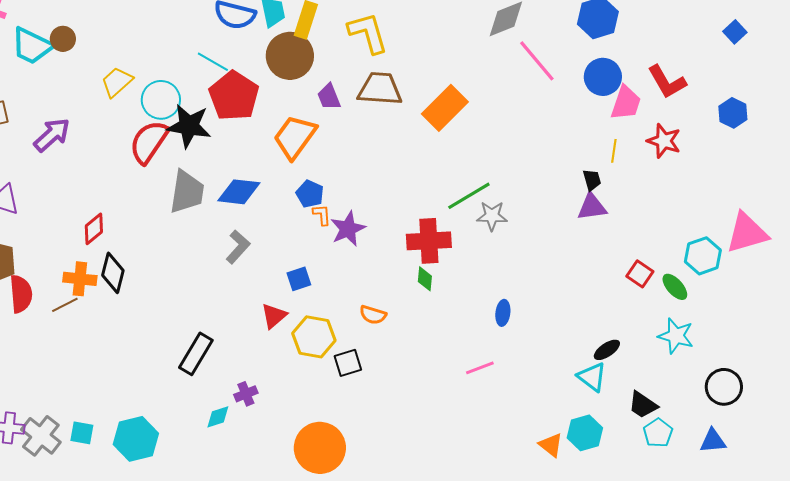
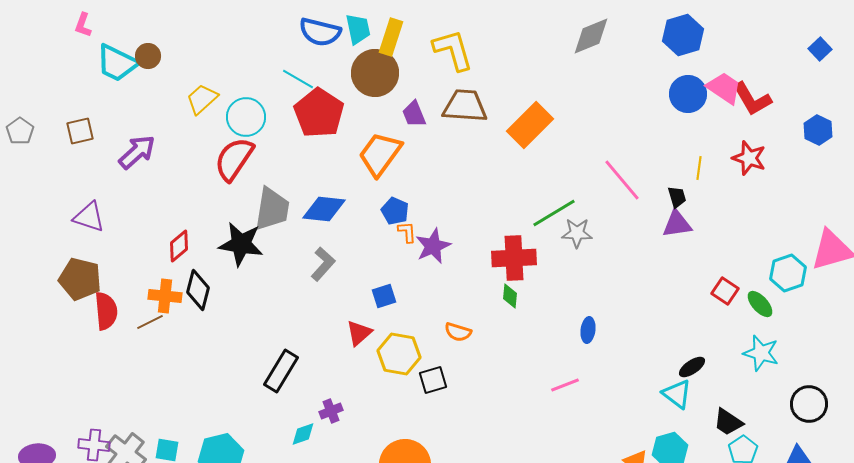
pink line: (537, 61) -> (622, 180), moved
pink trapezoid: (626, 103) -> (724, 88), moved, turned -75
black star: (189, 126) -> (241, 244), moved

